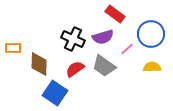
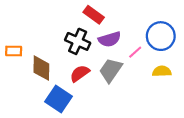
red rectangle: (115, 14) -> (94, 15), moved
gray trapezoid: (104, 66) -> (111, 70), turned 90

